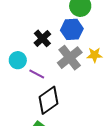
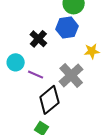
gray cross: (70, 58) -> (71, 75), moved

